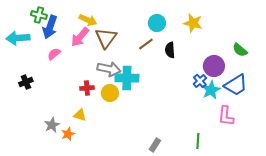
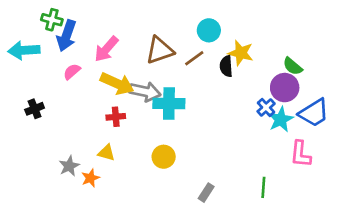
yellow arrow: (88, 20) -> (117, 84), moved, size x1.4
yellow star: (193, 23) -> (241, 53), moved
brown triangle: (106, 38) -> (160, 50), moved, turned 35
green semicircle: (240, 50) -> (293, 66), moved
yellow circle: (110, 93) -> (164, 157), moved

